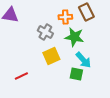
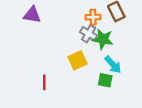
gray cross: (45, 32) -> (89, 34), moved
red line: (21, 76) -> (44, 82), turned -64

